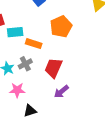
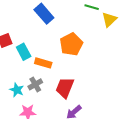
cyan rectangle: (15, 32) -> (24, 52), turned 70

